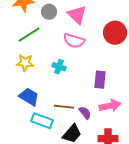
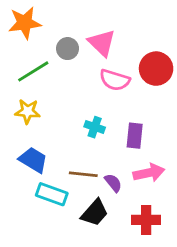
gray circle: (49, 12) -> (68, 49), moved
pink semicircle: (74, 41) -> (115, 80), moved
cyan cross: (59, 67) -> (95, 127), moved

